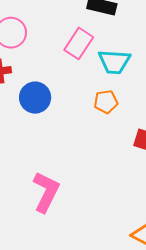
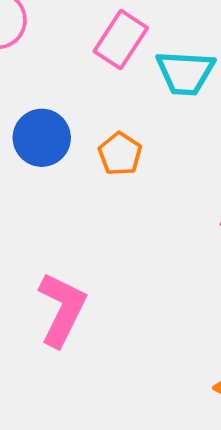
orange pentagon: (106, 102) -> (120, 154), moved, turned -30

